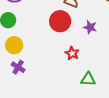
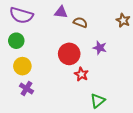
red circle: (60, 21) -> (69, 54), moved
green triangle: (88, 79) -> (98, 101), turned -42

